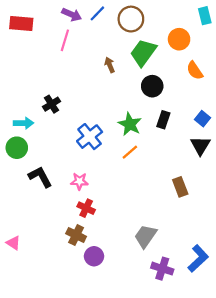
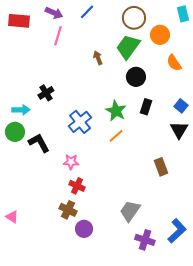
purple arrow: (72, 15) -> (54, 13), moved
brown circle: (131, 19) -> (134, 18), moved
black L-shape: (40, 177) -> (39, 143), moved

